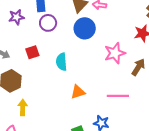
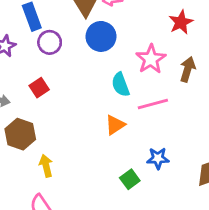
cyan semicircle: (61, 62) -> (121, 85), moved
pink line: (118, 96) -> (153, 104), moved

